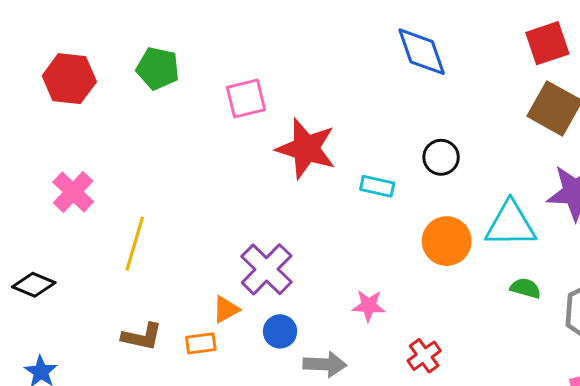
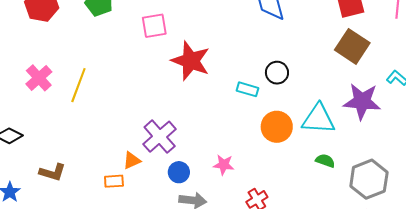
cyan rectangle: (377, 186) -> (248, 89), moved
yellow line: (135, 244) -> (78, 85), moved
blue circle: (280, 331) -> (179, 172), moved
brown L-shape: (142, 337) -> (52, 172), moved

